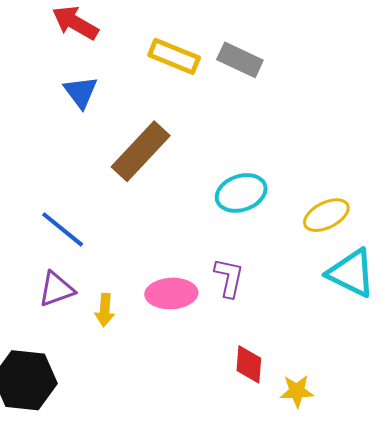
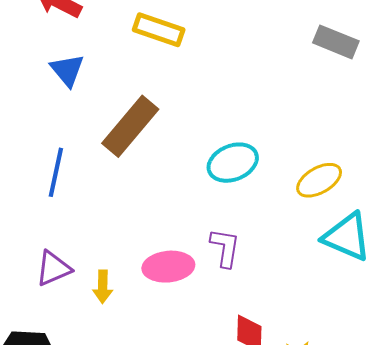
gray rectangle: (240, 60) -> (336, 42), moved
blue line: (63, 229) -> (56, 172), moved, turned 66

